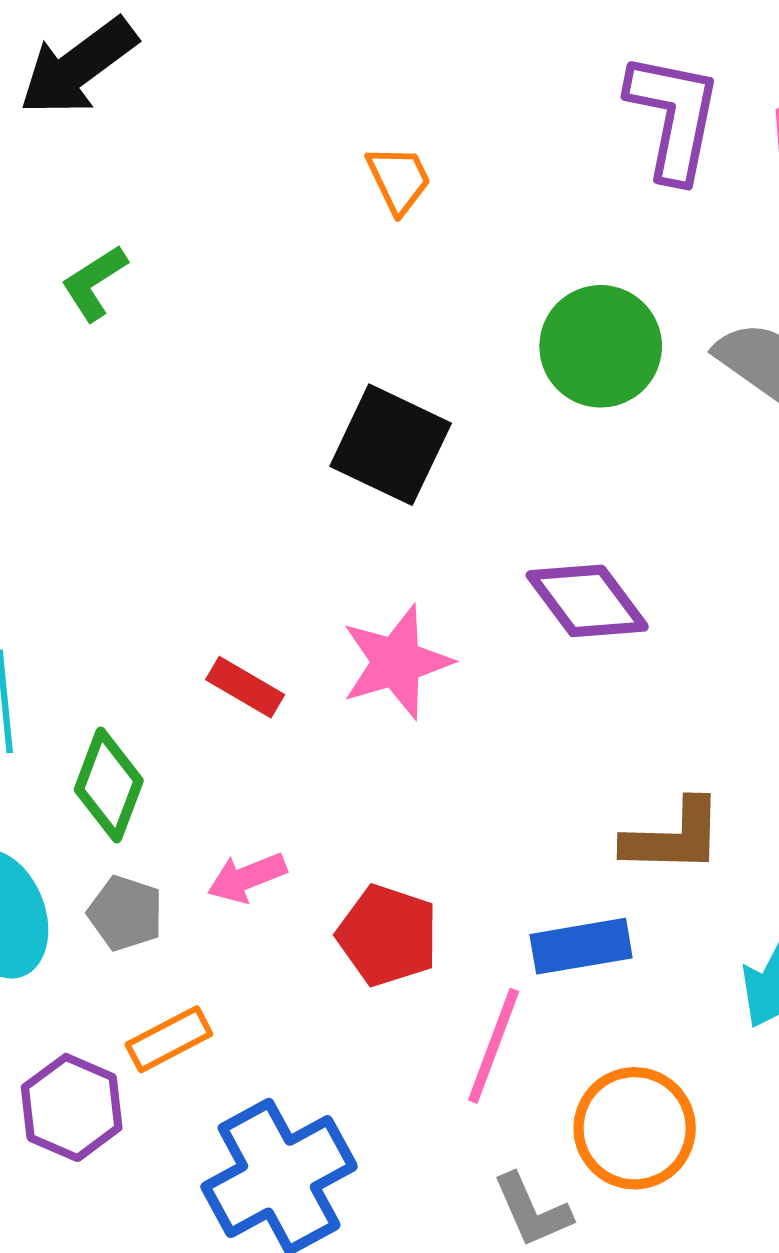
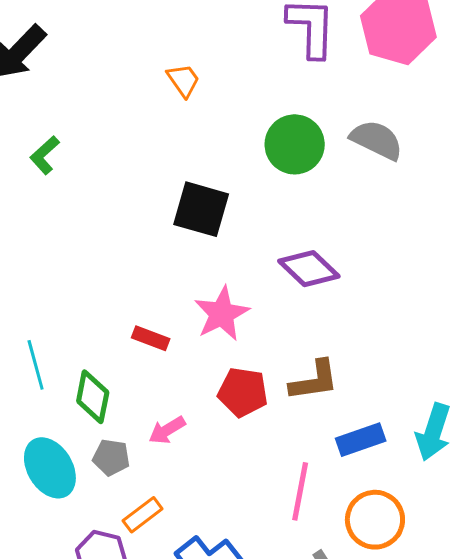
brown L-shape: (673, 837) -> (314, 381), moved
red pentagon: (388, 935) -> (243, 392), moved
blue rectangle: (581, 946) -> (361, 440), moved

